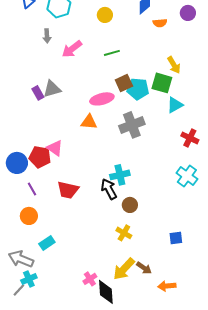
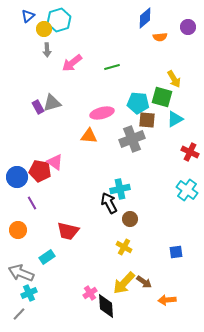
yellow circle: (105, 15) -> (44, 29), moved
brown square: (124, 83) -> (147, 120), moved, turned 30
red trapezoid: (68, 190) -> (68, 231), moved
orange circle: (29, 216) -> (18, 230), moved
gray line: (19, 290) -> (19, 314), moved

